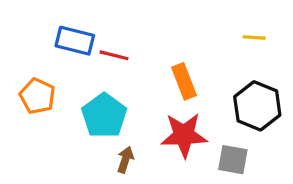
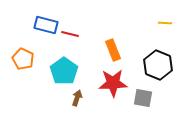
yellow line: (254, 37) -> (165, 23), moved

